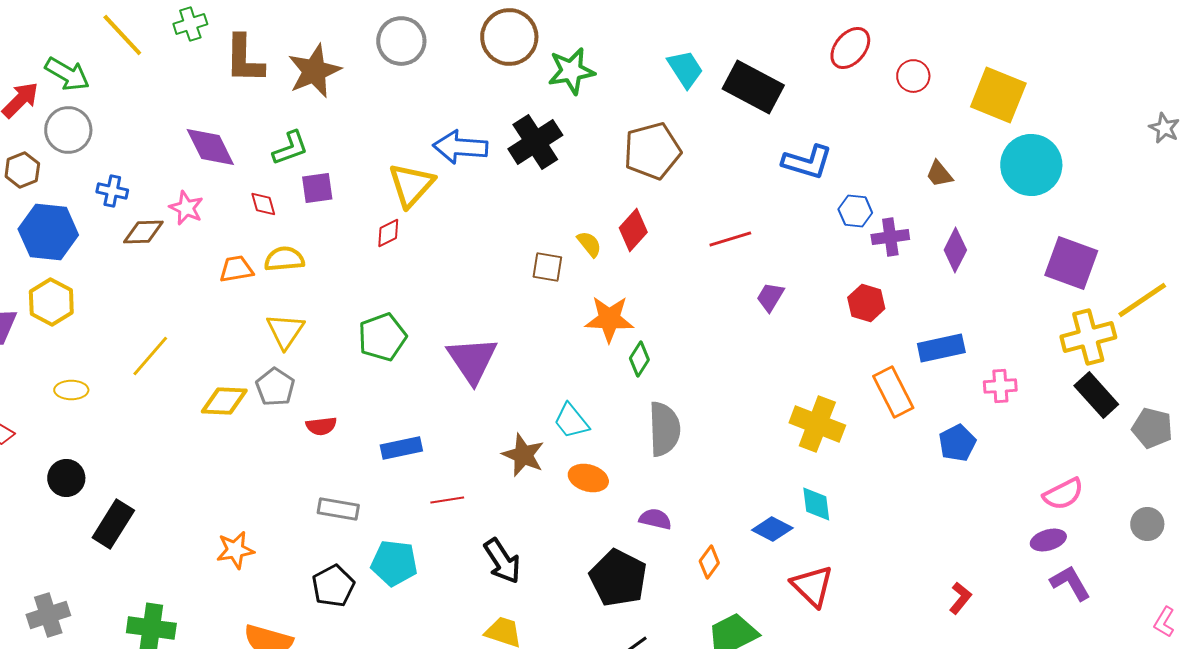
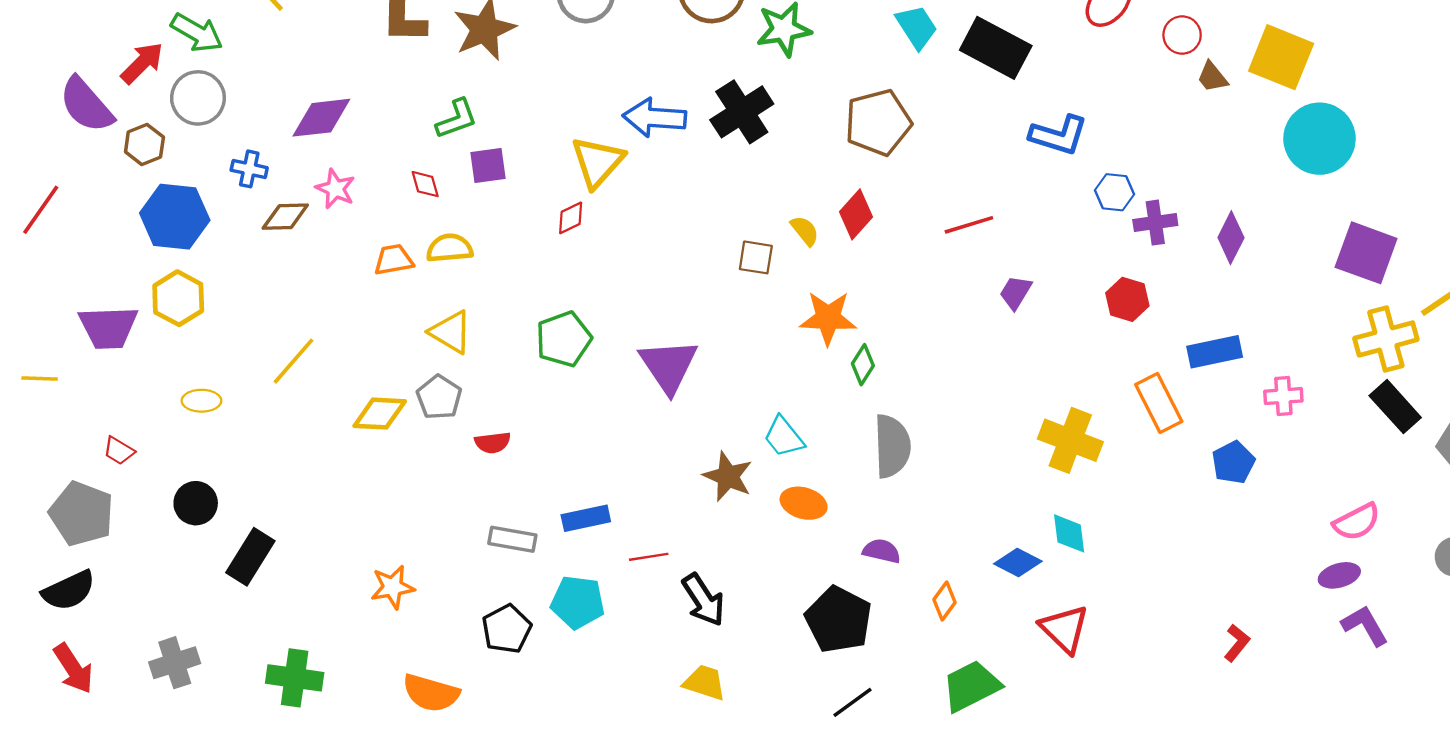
purple diamond: (210, 147) -> (321, 118), moved, turned -70
brown trapezoid: (939, 174) -> (1212, 77), moved
yellow triangle: (285, 331) -> (451, 332), turned -33
blue rectangle: (401, 448) -> (586, 518), moved
red line: (447, 500) -> (649, 557), moved

